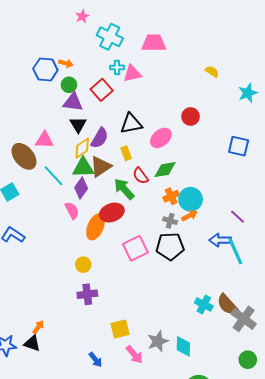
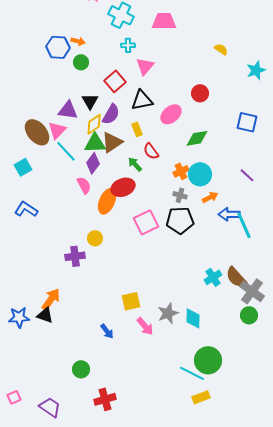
pink triangle: (132, 74) -> (145, 66), moved, turned -36
red square: (102, 90) -> (115, 81), moved
purple triangle: (73, 102) -> (68, 110), moved
pink triangle: (44, 140) -> (57, 130), moved, turned -48
green diamond: (165, 170) -> (197, 138), moved
green arrow: (124, 189) -> (135, 164), size x0.7
orange arrow: (189, 216) -> (210, 197), moved
purple line: (238, 217) -> (247, 175), moved
purple cross: (87, 294) -> (75, 256), moved
cyan cross: (204, 304) -> (213, 277), turned 30
orange arrow: (38, 327) -> (51, 299), size x1.6
green circle: (248, 360) -> (249, 315), moved

